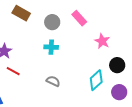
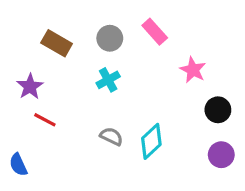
brown rectangle: (21, 13) -> (57, 43), moved
cyan cross: (51, 47) -> (108, 80), turned -32
cyan diamond: (96, 80) -> (151, 141), moved

